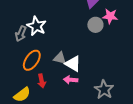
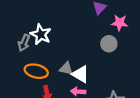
gray circle: (95, 25) -> (109, 44), moved
orange ellipse: (32, 60) -> (36, 71), turned 70

